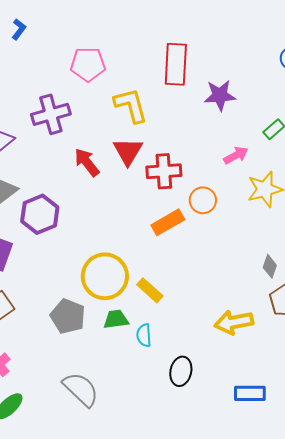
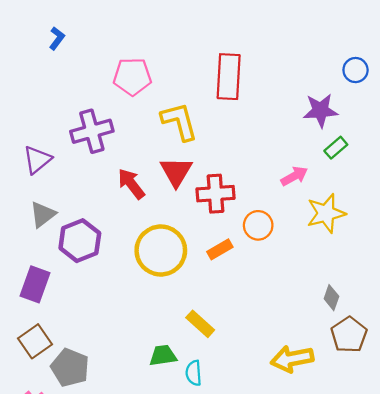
purple star: (220, 95) -> (321, 110), moved
orange rectangle: (168, 222) -> (220, 249), size x0.7
yellow circle: (105, 276) -> (161, 251), moved
gray pentagon: (68, 316) -> (70, 368), moved

